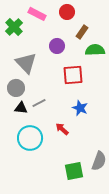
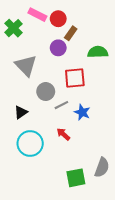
red circle: (67, 12) -> (58, 19), moved
brown rectangle: (82, 32) -> (71, 33), moved
gray circle: (16, 88) -> (46, 92), moved
gray line: (39, 103) -> (61, 105), moved
black triangle: (21, 108) -> (21, 112), turned -40

